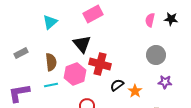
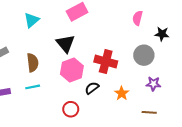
black star: (171, 19) -> (162, 34), moved
red cross: (100, 64) -> (106, 62), moved
pink hexagon: (75, 74) -> (72, 70), moved
black semicircle: (117, 85) -> (92, 88), moved

